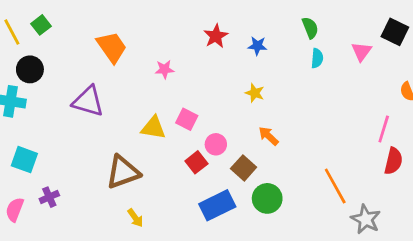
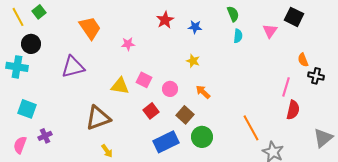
purple triangle: (88, 101) -> (73, 67), turned -30
pink circle: (216, 144) -> (170, 89), moved

